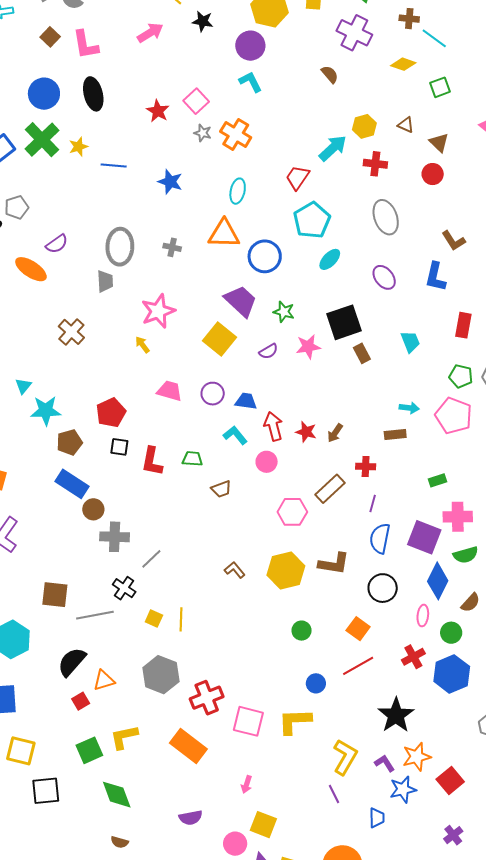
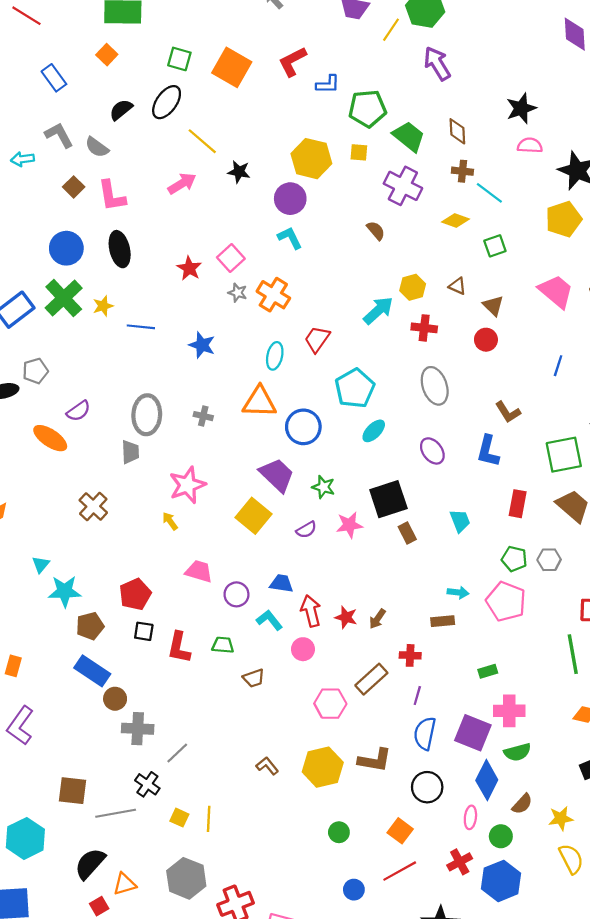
red trapezoid: (297, 177) -> (317, 339), moved
purple circle: (213, 394) -> (236, 594), moved

